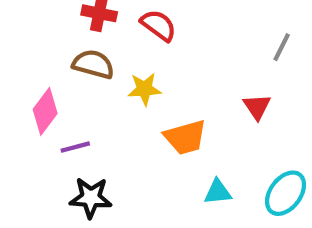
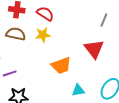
yellow star: (144, 89) -> (43, 35), moved
red triangle: (257, 107) -> (94, 49), size x1.5

